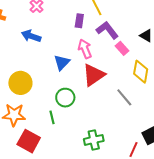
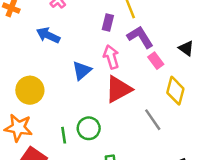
green circle: (65, 98) -> (89, 128), moved

